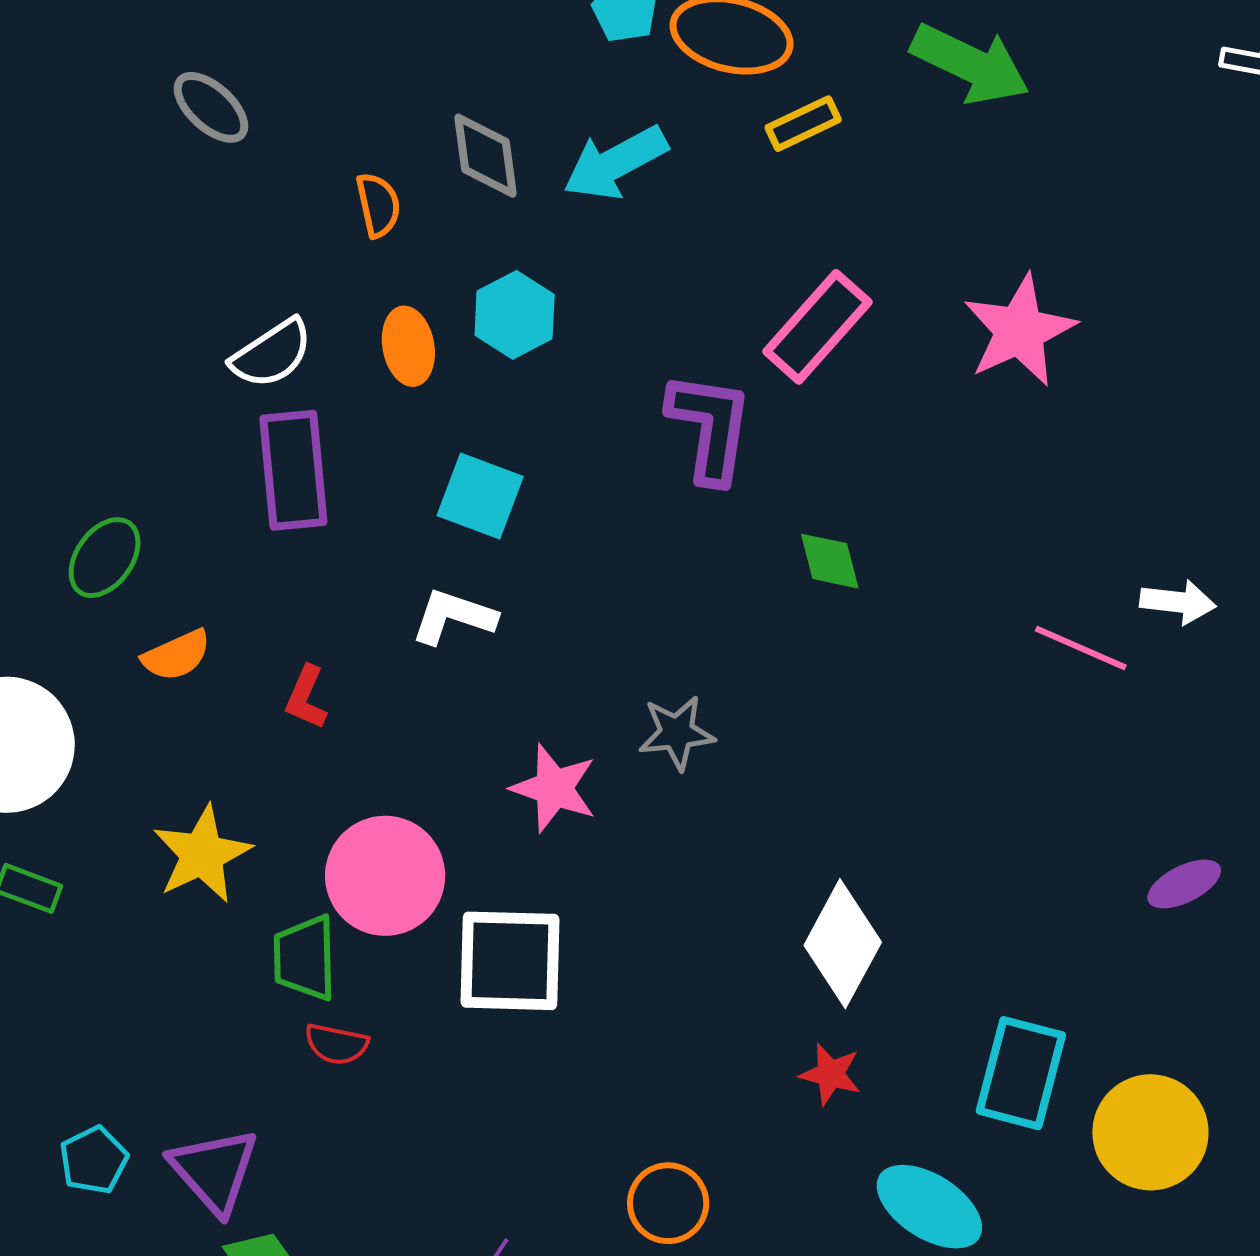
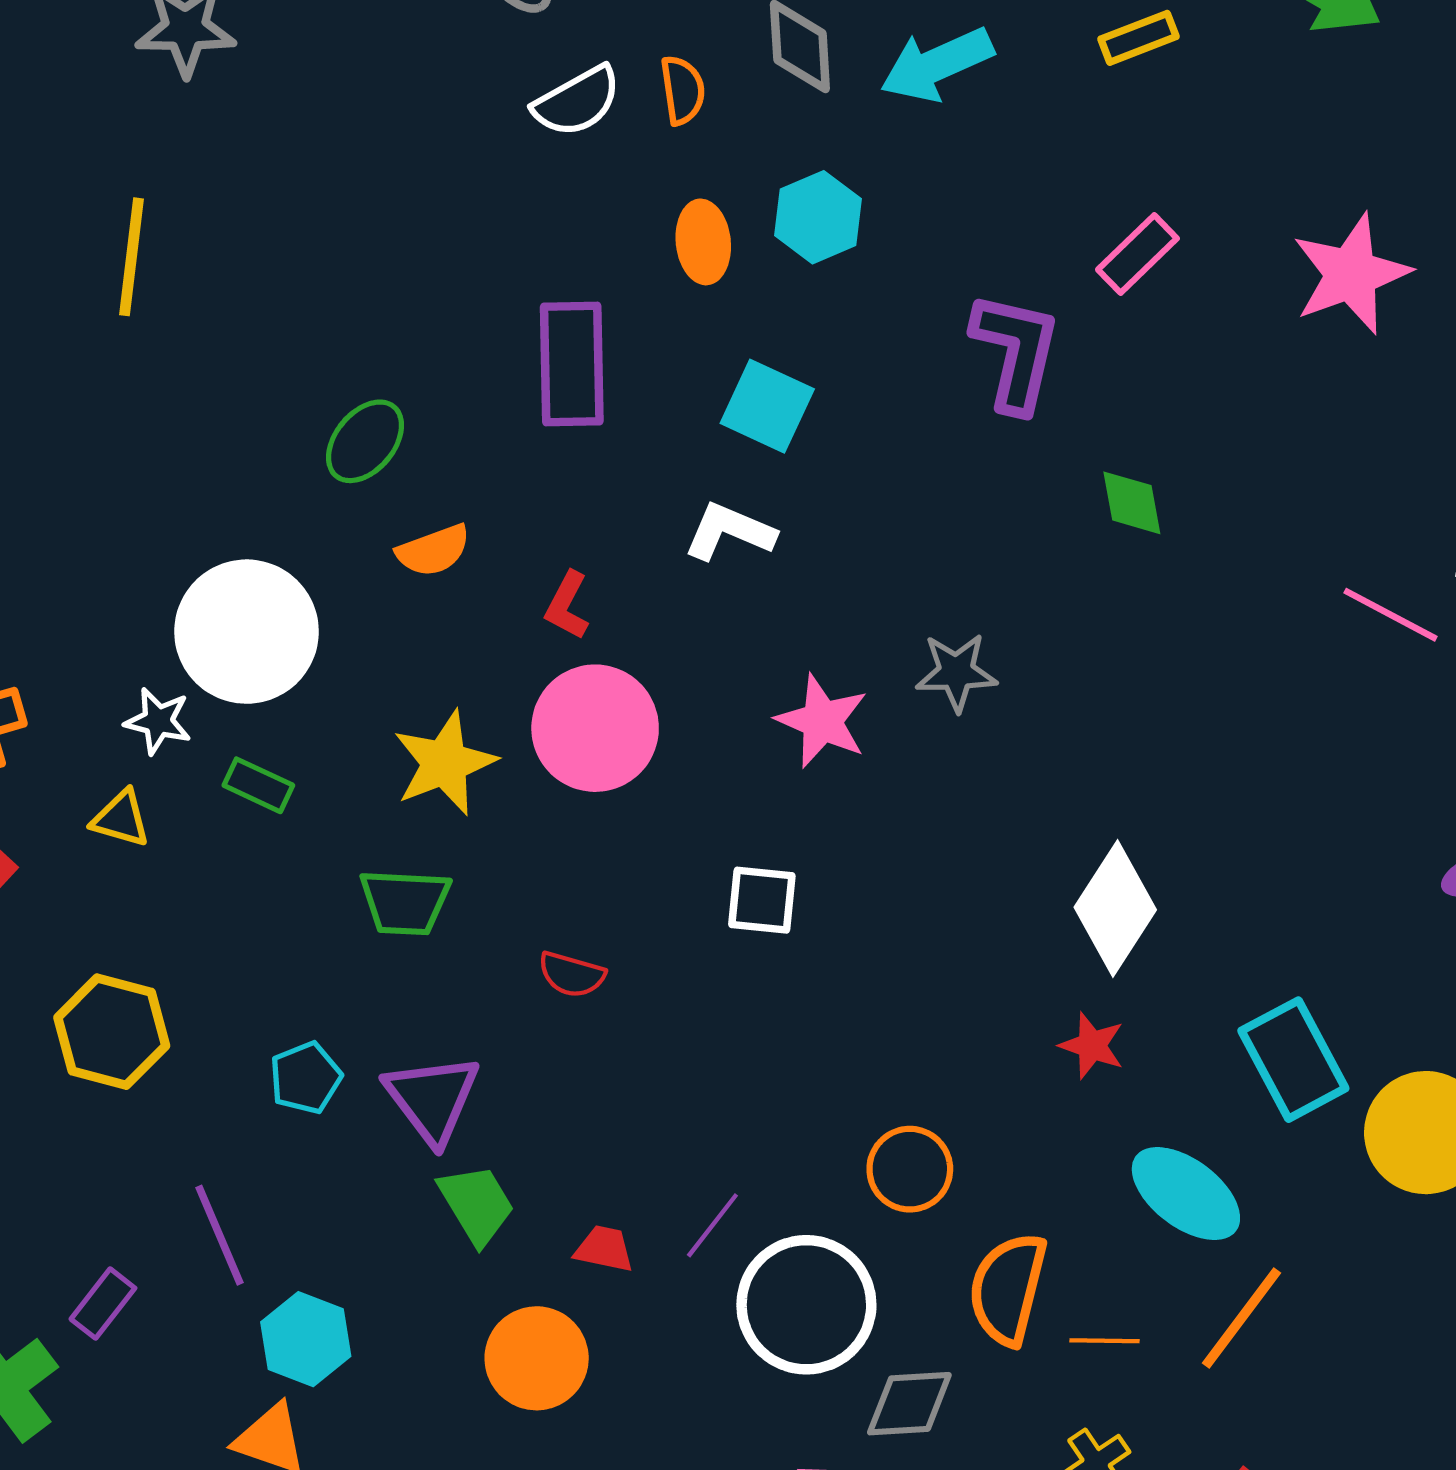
pink rectangle: (817, 327) -> (1137, 254), size x0.7
white semicircle: (272, 354) -> (577, 101), moved
pink circle: (385, 876) -> (595, 728), moved
green trapezoid: (305, 958) -> (405, 902), moved, turned -90
white square: (510, 961) -> (762, 900), size x0.6
cyan rectangle: (1021, 1073) -> (1293, 1060), turned -47

